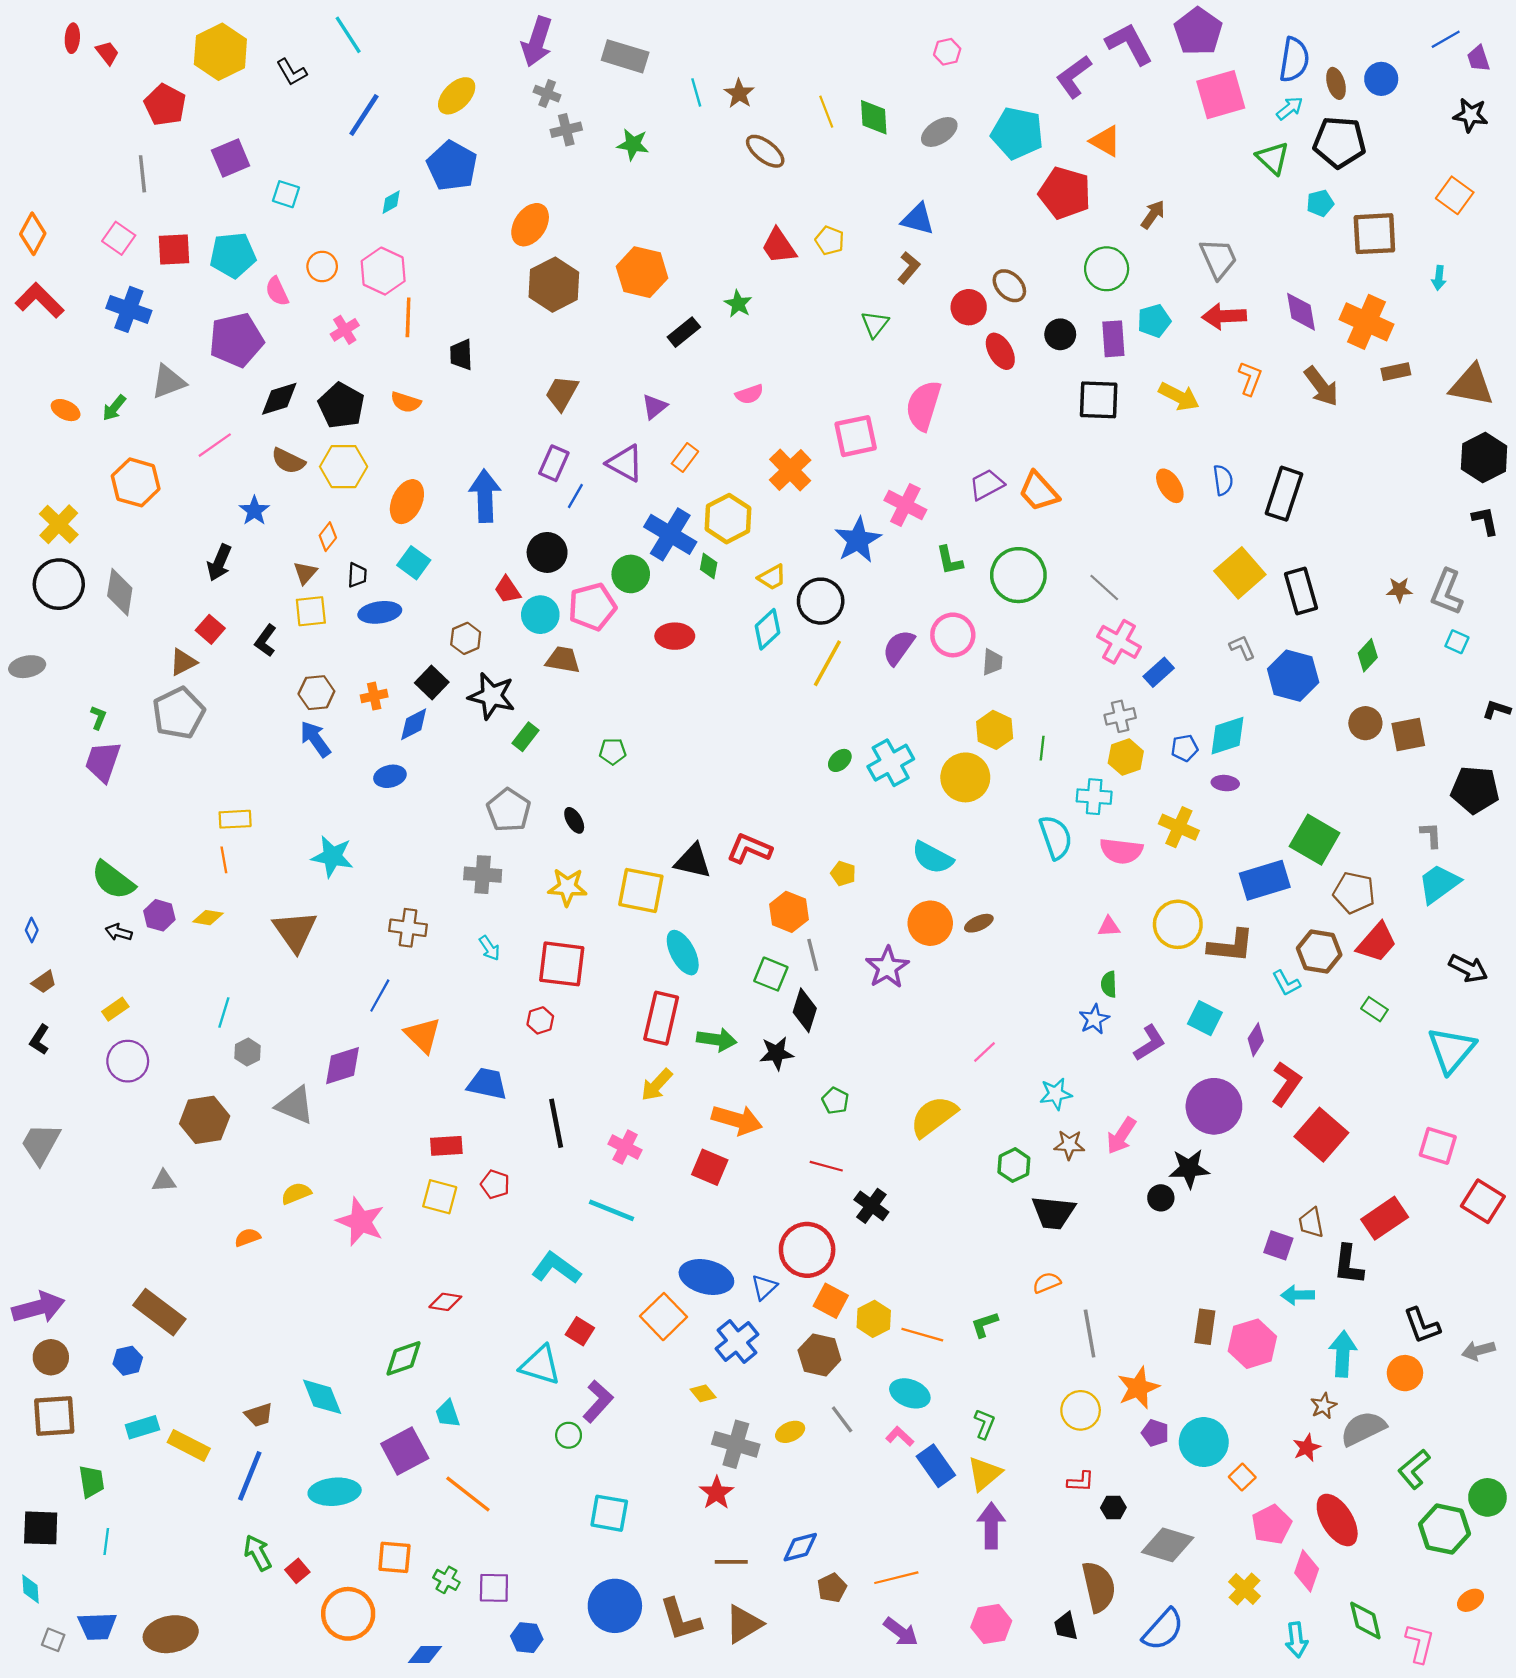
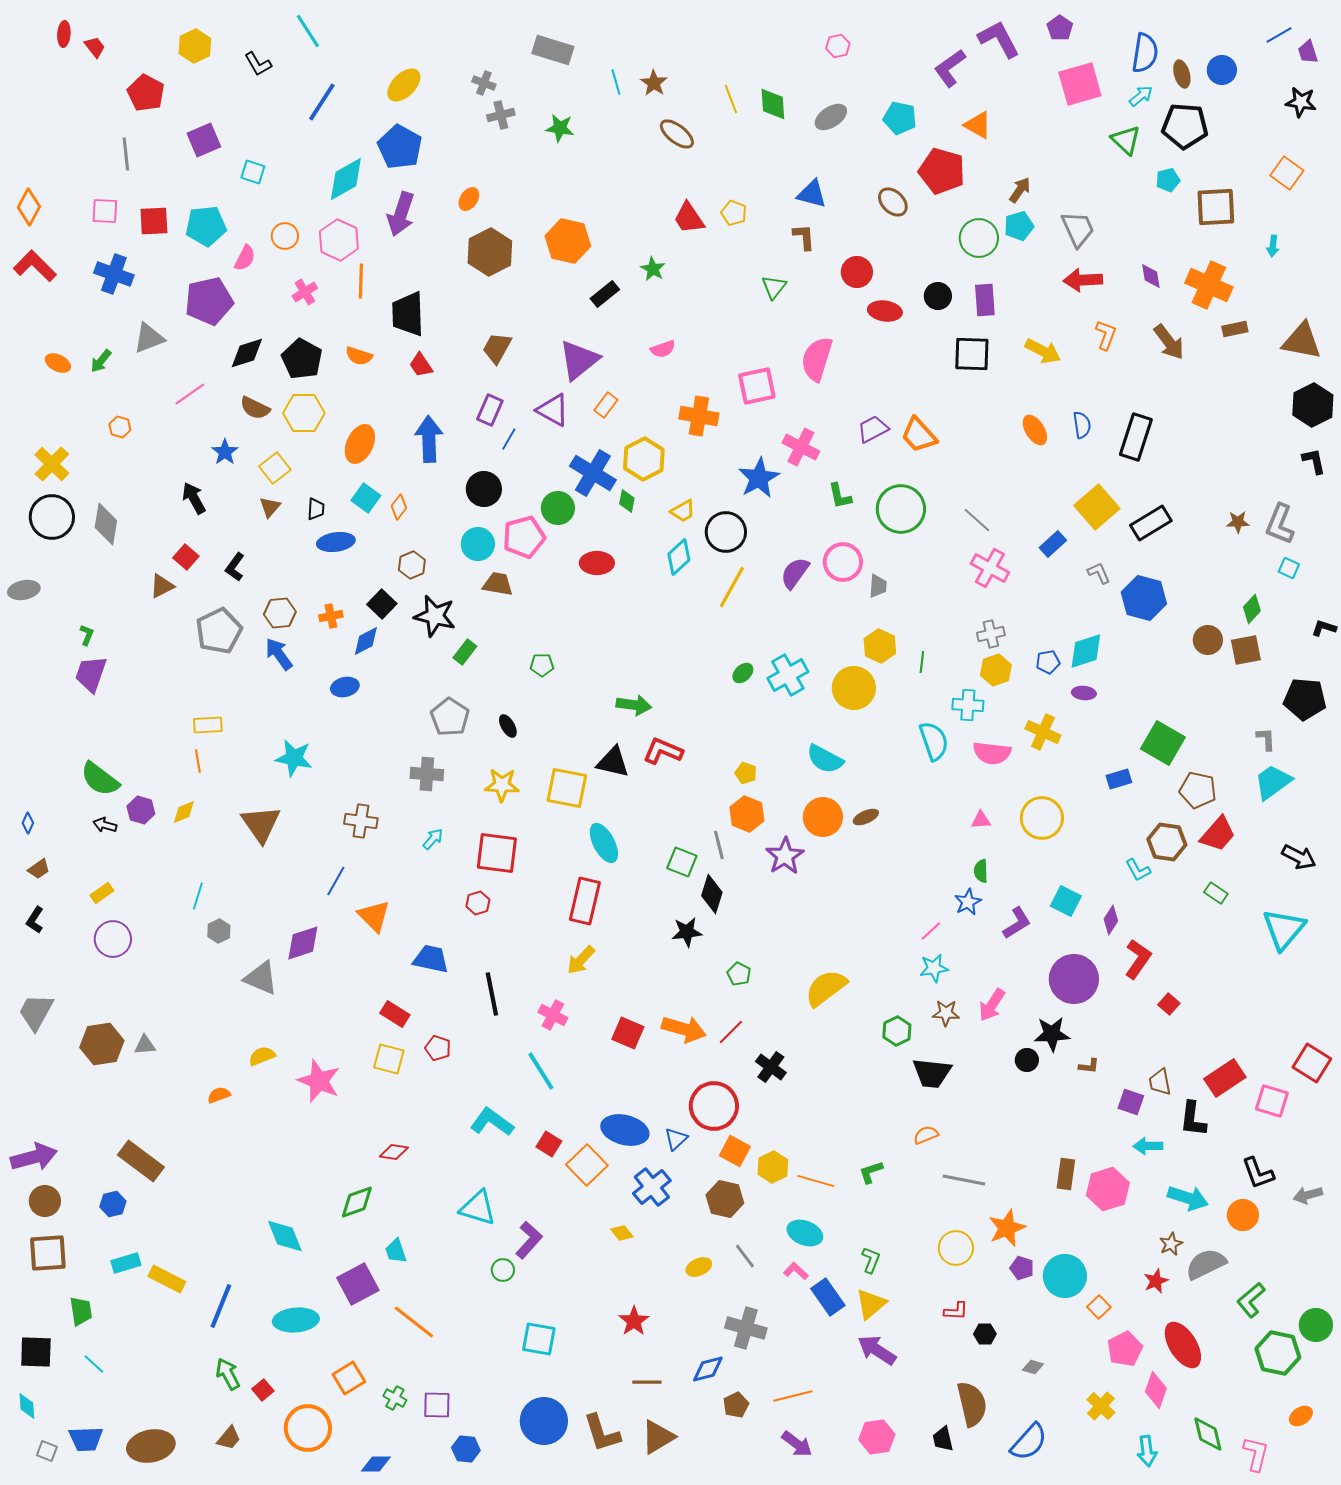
purple pentagon: (1198, 31) -> (1060, 28), size x0.6
purple arrow: (537, 42) -> (401, 214), moved
yellow hexagon: (220, 52) -> (195, 46), size x0.7
cyan pentagon: (1017, 133) -> (900, 118), size x0.7
cyan diamond: (391, 202) -> (346, 179), size x2.0
orange ellipse: (530, 225) -> (469, 199), size x0.6
pink square: (119, 238) -> (105, 211), turned -32
brown L-shape: (909, 268) -> (804, 237), turned -44
brown ellipse: (1009, 286) -> (893, 202), moved
pink semicircle: (277, 291) -> (245, 258), turned -128
purple diamond: (1301, 312) -> (1151, 276), size x0.7
cyan pentagon: (1154, 321) -> (1019, 226), moved
red ellipse: (1000, 351) -> (885, 311), turned -52
black trapezoid: (461, 355) -> (408, 314), size x1.6
purple triangle: (654, 407) -> (579, 360), size x1.8
orange cross: (790, 470) -> (699, 416), turned -36
orange hexagon: (136, 482) -> (120, 427), size x0.5
orange diamond: (328, 537) -> (399, 507), moved
black arrow: (219, 563) -> (194, 498), turned 128
red trapezoid: (508, 590) -> (421, 365), moved
black rectangle: (1301, 591) -> (1151, 523), turned 75
yellow square: (311, 611) -> (275, 468), moved, turned -32
green diamond: (1368, 655) -> (1252, 609), moved
blue rectangle: (1159, 672) -> (1053, 544), moved
gray pentagon: (179, 713) -> (219, 631), moved
blue rectangle: (1265, 880) -> (1119, 779), size x0.6
orange hexagon: (789, 912) -> (747, 814), moved
yellow diamond: (208, 918) -> (184, 812), turned -32
brown L-shape: (1231, 946) -> (1089, 1066), moved, size x0.5
cyan arrow: (489, 948) -> (433, 839), turned -105
green arrow: (717, 1040) -> (634, 705), moved
pink line: (984, 1052) -> (931, 931), moved
brown hexagon: (205, 1120) -> (102, 1044), moved
orange arrow: (737, 1120) -> (684, 1029), moved
red square: (1321, 1135) -> (1169, 1004), size x0.5
red rectangle: (446, 1146) -> (395, 1014), turned 36
pink square: (1438, 1146) -> (1272, 1101), moved
red line: (826, 1166) -> (731, 1032), turned -60
cyan line: (611, 1210) -> (541, 1071), turned 36
red square: (580, 1331) -> (549, 1144), moved
gray line: (1090, 1334) -> (964, 1180), turned -69
cyan arrow: (1343, 1354) -> (1188, 1198), turned 105
brown trapezoid: (259, 1415) -> (229, 1438), moved, turned -32
gray cross: (736, 1444) -> (746, 1328), moved
purple arrow: (991, 1526) -> (877, 1350), turned -57
cyan line: (106, 1541) -> (94, 1364), turned -55
gray diamond: (1168, 1545) -> (1033, 1367), size x0.5
orange square: (394, 1557) -> (349, 1378), turned -36

